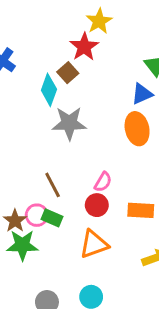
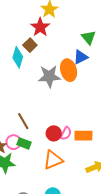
gray star: (69, 123) -> (49, 76), moved
orange ellipse: (137, 129) -> (69, 70), moved
pink semicircle: (103, 182) -> (66, 133), moved

